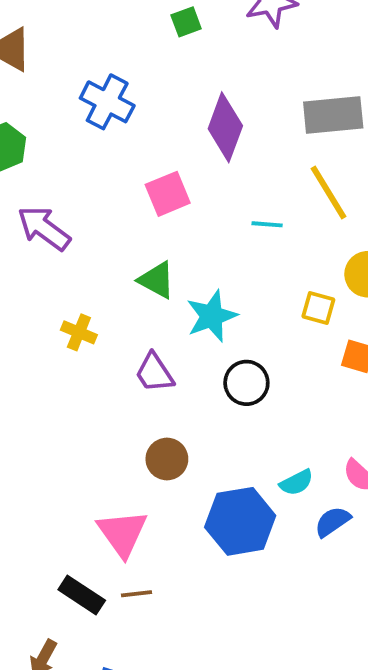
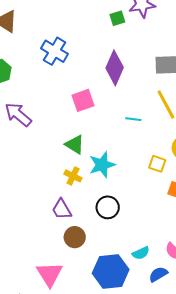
green square: (186, 22) -> (117, 18), moved
yellow cross: (79, 332) -> (73, 176), moved
purple trapezoid: (154, 373) -> (62, 209), moved
black circle: (246, 383) -> (108, 207), moved

